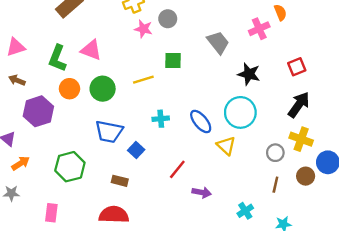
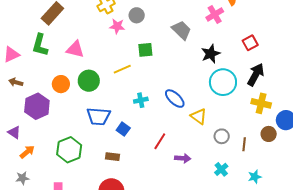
green L-shape: (57, 58) -> (40, 45), moved
black star: (249, 74) -> (211, 54), turned -30
cyan circle: (240, 112) -> (223, 82), moved
gray circle: (275, 153) -> (222, 136), moved

